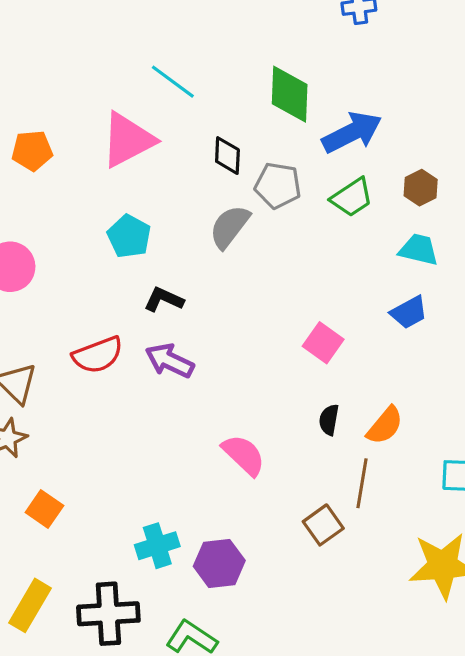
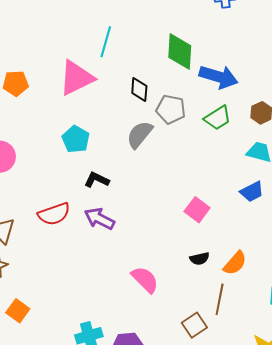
cyan line: (173, 82) -> (106, 42), turned 68
blue arrow: (352, 132) -> (219, 77), turned 42
black semicircle: (329, 420) -> (200, 259), turned -114

